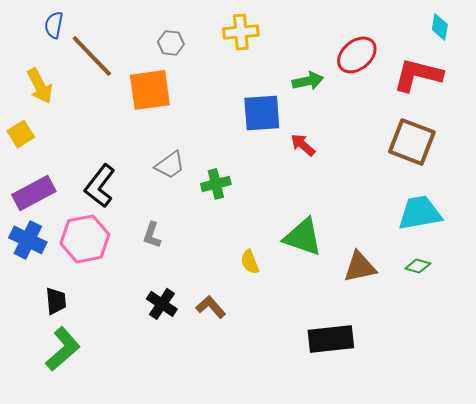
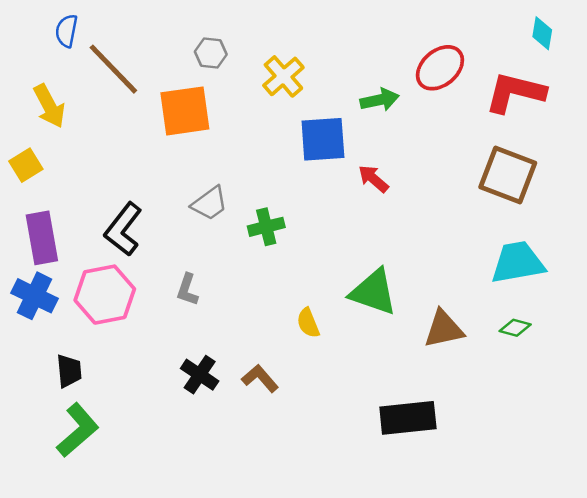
yellow cross: (241, 32) -> (283, 76), moved, turned -36
purple rectangle: (34, 193) -> (42, 238), turned -72

